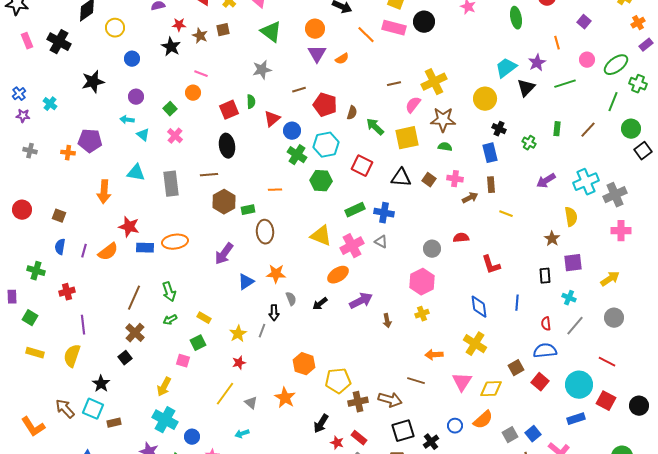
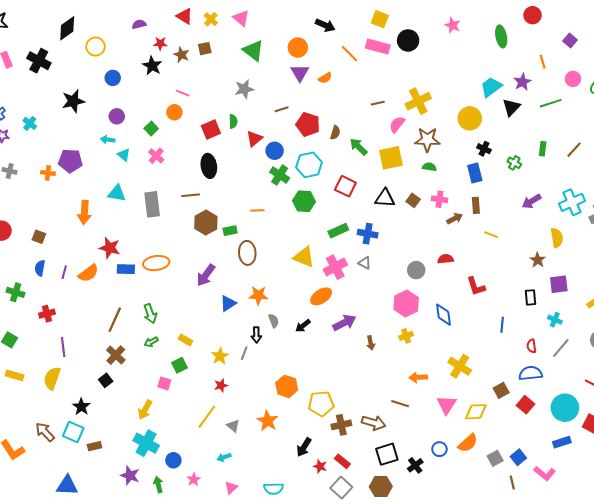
blue diamond: (479, 307) -> (444, 315), moved

